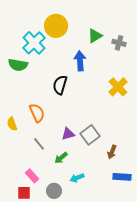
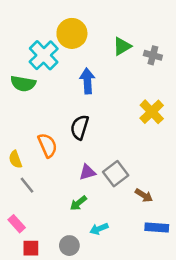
blue arrow: (80, 61) -> (87, 81), moved
black semicircle: (60, 85) -> (80, 127), moved
gray line: (39, 144) -> (27, 185), moved
brown arrow: (112, 152) -> (144, 195), turned -80
pink rectangle: (32, 176) -> (17, 224), moved

